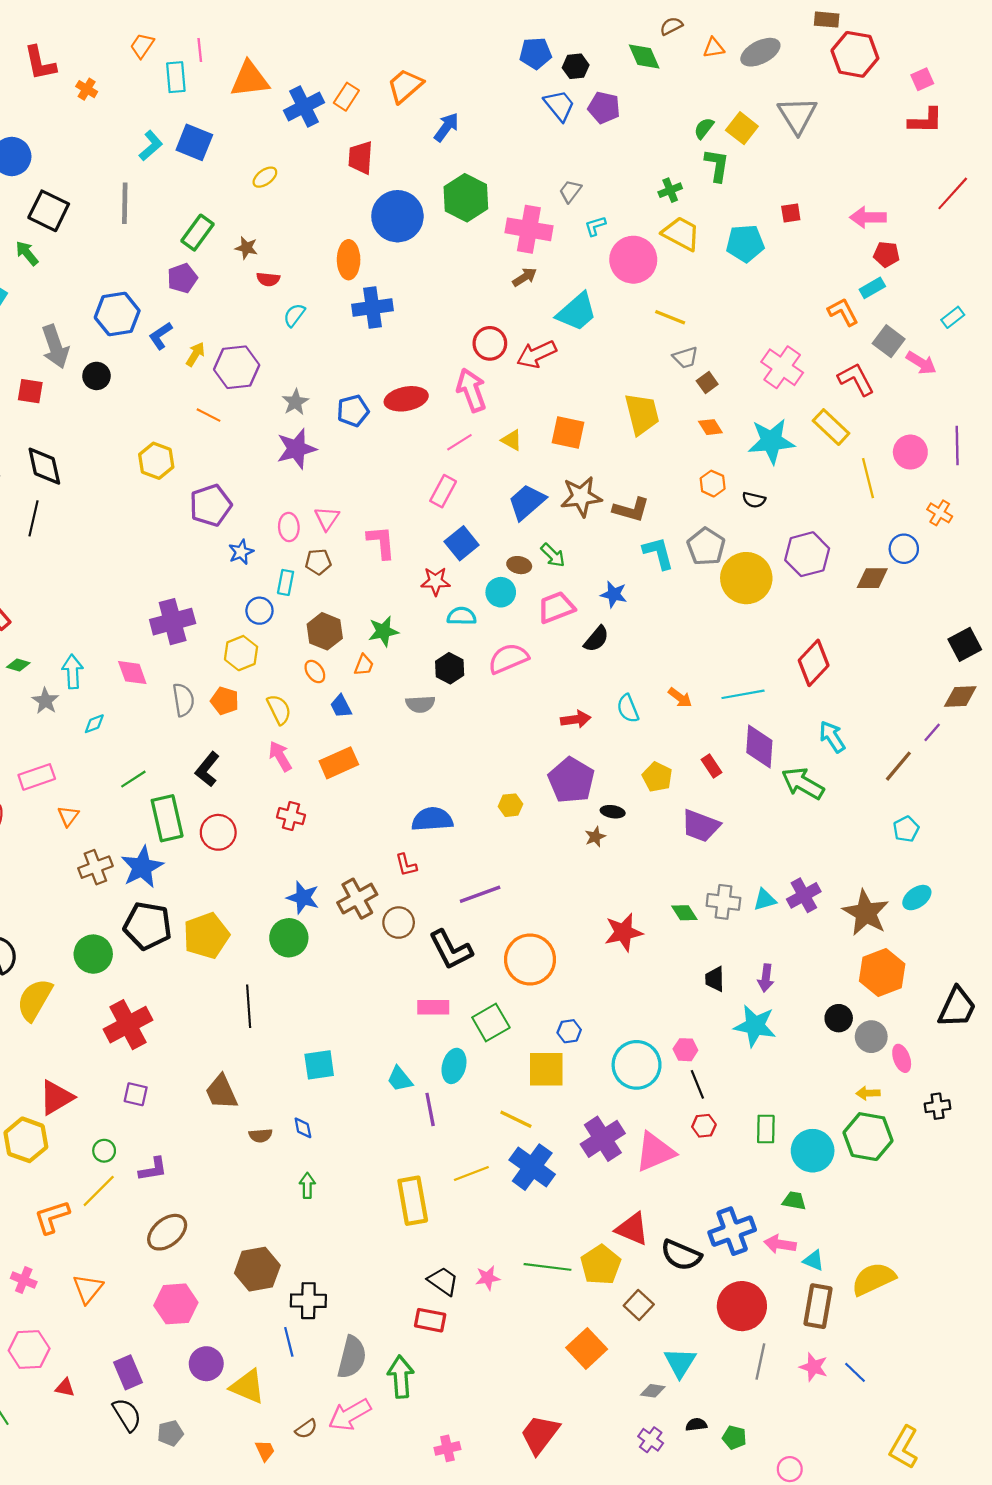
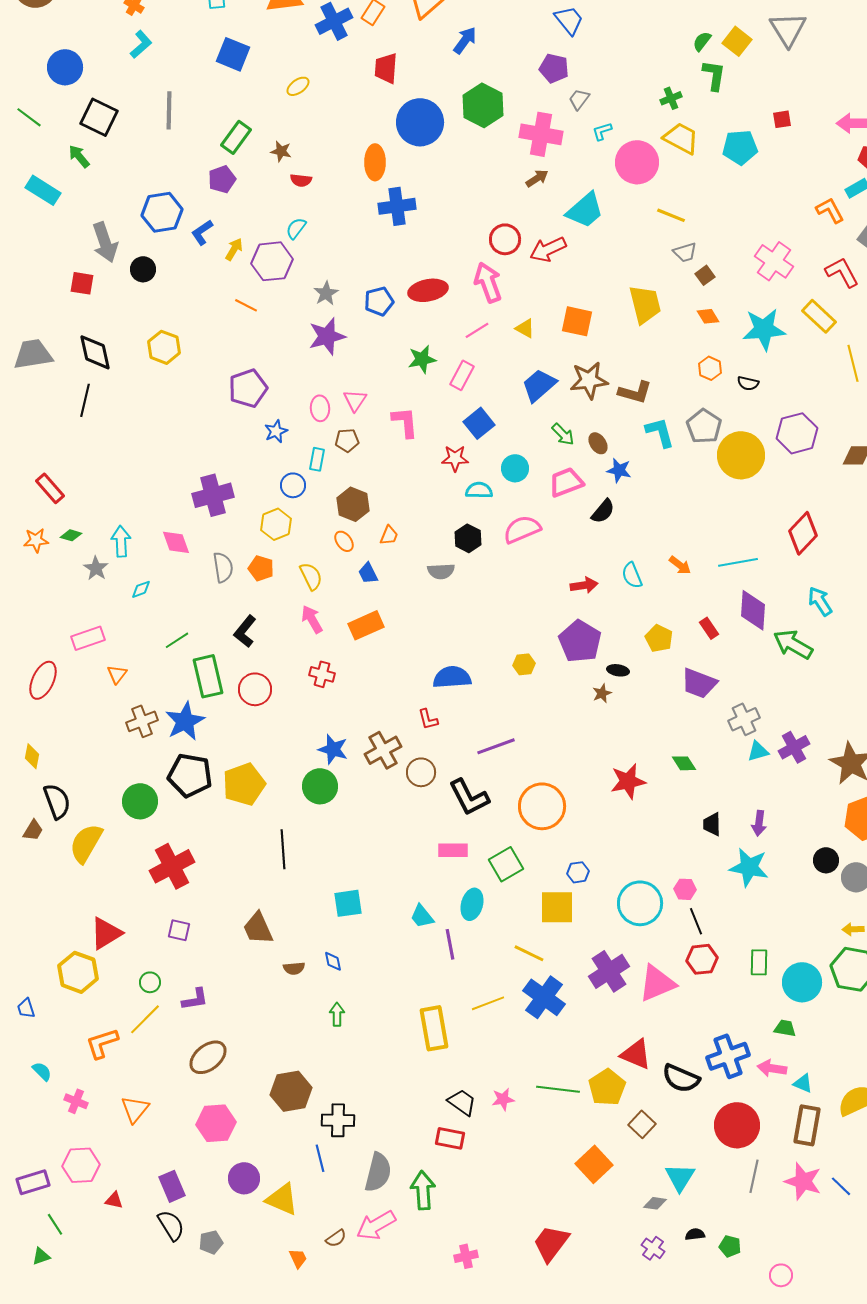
purple pentagon: (604, 108) -> (554, 68), moved
cyan L-shape: (151, 146) -> (141, 44), moved
cyan semicircle: (294, 315) -> (296, 228), moved
yellow hexagon: (156, 461) -> (164, 347), moved
brown ellipse: (519, 565) -> (598, 443), moved, turned 45
green star: (383, 631) -> (422, 359), moved
gray cross: (723, 902) -> (744, 719), moved, turned -32
red hexagon: (704, 1126) -> (702, 959), size x1.4
pink star: (814, 1367) -> (803, 1181), size x1.4

